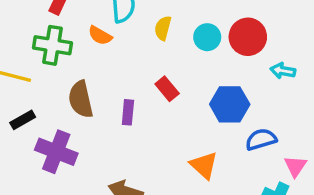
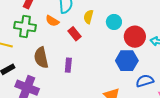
red circle: (248, 37) -> (135, 37), moved
red rectangle: (167, 89) -> (75, 34), moved

